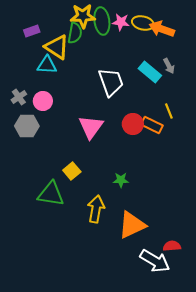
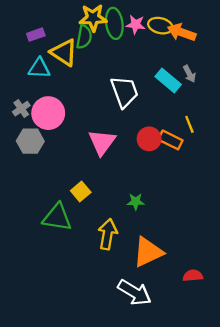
cyan triangle: (47, 65) -> (39, 68), moved
pink circle: (43, 101) -> (48, 113), size x1.5
white arrow: (155, 261) -> (135, 292), moved

